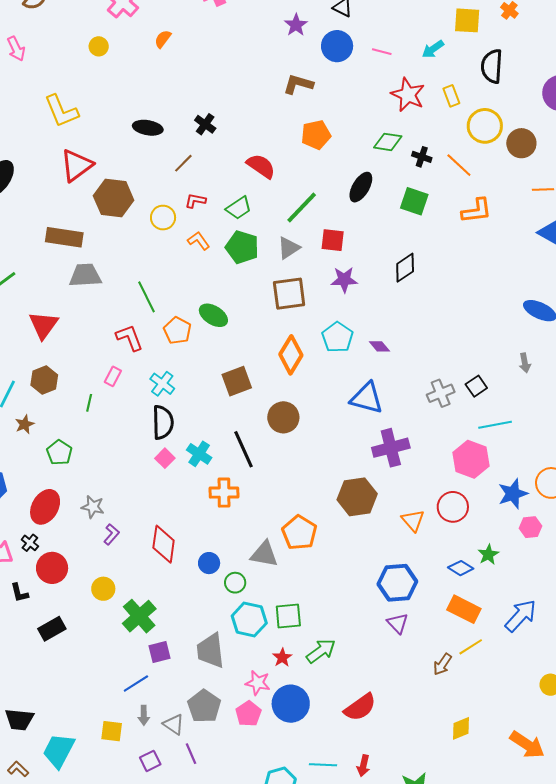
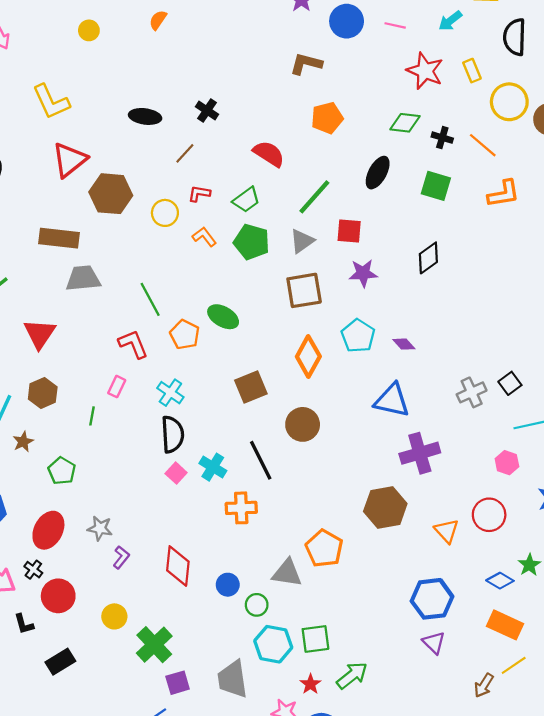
pink hexagon: (471, 459) -> (507, 463), size x0.6

